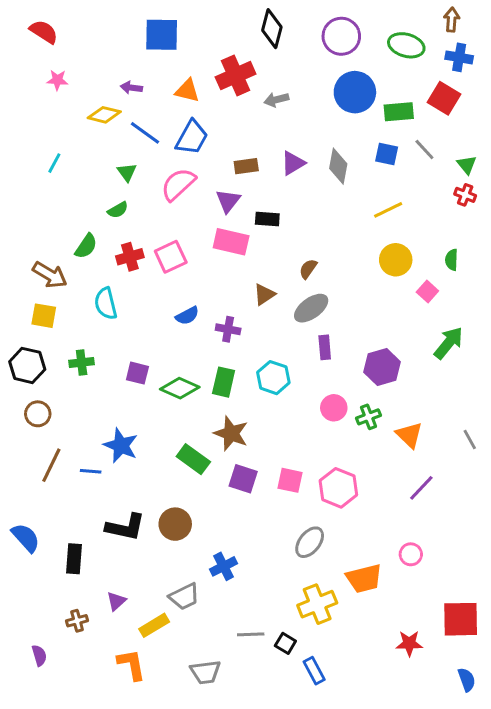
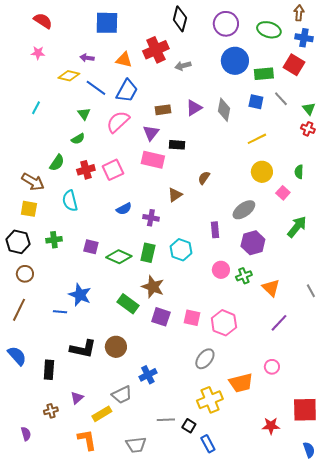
red semicircle: (44, 32) -> (43, 21), moved
gray ellipse: (311, 308) -> (244, 210), moved
brown line: (51, 465) -> (19, 310), moved

